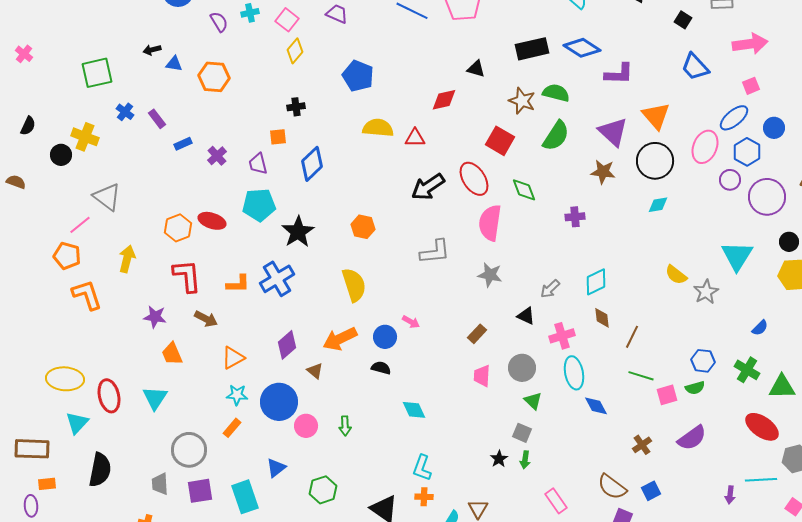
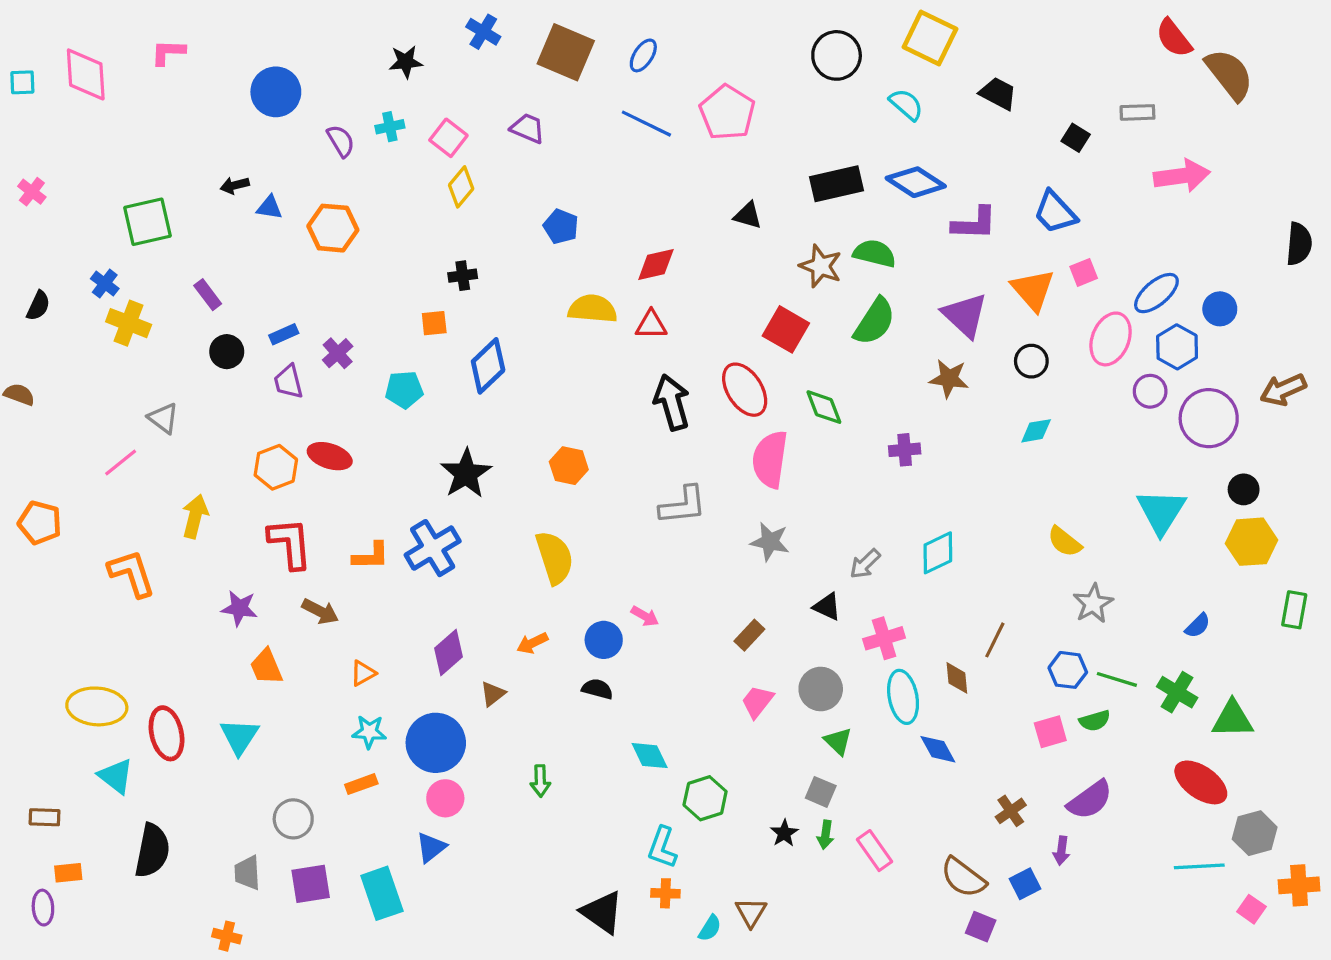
blue trapezoid: (695, 67) -> (1055, 212), moved
blue pentagon: (358, 76) -> (561, 226), size x0.7
pink square: (751, 86) -> (1084, 272), moved
red diamond: (444, 100) -> (656, 265), moved
blue cross: (125, 112) -> (105, 284), moved
purple rectangle: (157, 119) -> (208, 295), moved
black circle: (61, 155) -> (227, 352), moved
black circle: (655, 161) -> (1031, 361), size x0.6
purple trapezoid: (258, 164) -> (288, 382), moved
black arrow: (428, 187) -> (672, 402), turned 108
gray triangle: (107, 197) -> (163, 418), size x0.7
cyan pentagon: (259, 205) -> (404, 390), moved, size x0.7
orange pentagon: (67, 256) -> (40, 523), moved
gray star: (706, 292) -> (1093, 603), moved
brown diamond: (602, 318) -> (957, 678), moved
orange arrow: (340, 339) -> (532, 643), size x0.6
orange triangle: (233, 358) -> (363, 673), size x0.7
blue hexagon: (703, 361) -> (1068, 670), moved
brown triangle: (315, 371) -> (493, 694), turned 42
pink trapezoid: (482, 376) -> (757, 702), turned 35
green line: (641, 376) -> (1117, 679), moved
cyan triangle: (77, 423) -> (116, 776), turned -35
pink circle: (306, 426) -> (445, 798), moved
orange rectangle: (232, 428) -> (361, 784), turned 30
brown rectangle: (32, 449) -> (45, 817), size x0.6
gray circle: (189, 450) -> (293, 819), size x0.7
green hexagon: (323, 490) -> (705, 798), moved
purple arrow: (730, 495) -> (1061, 851), moved
pink rectangle: (556, 501) -> (875, 851), moved

